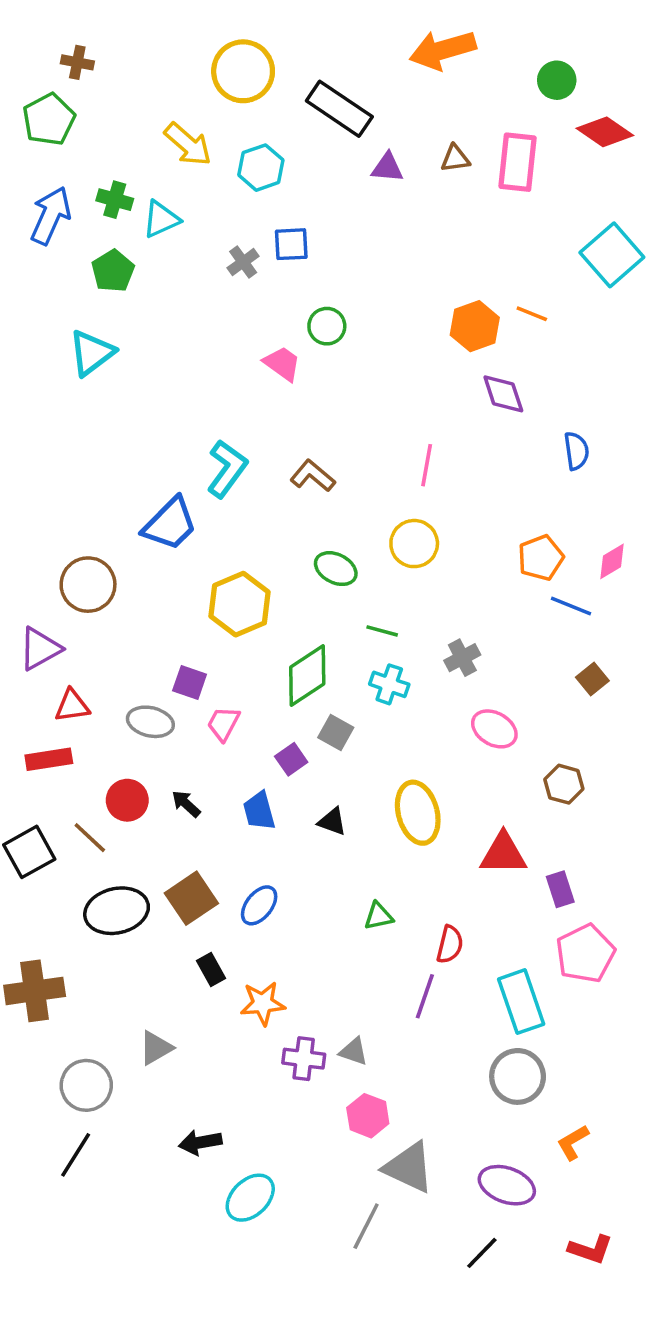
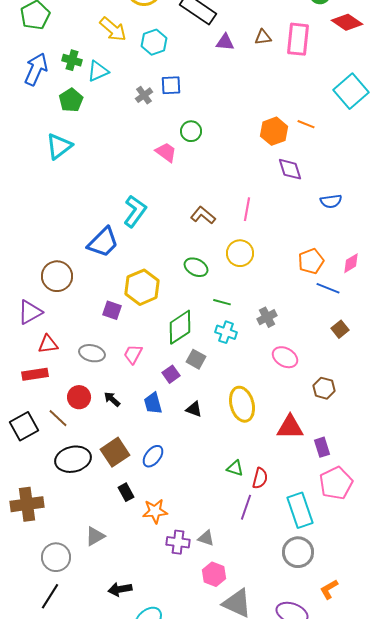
blue semicircle: (576, 451) -> (331, 201), turned 90
brown L-shape: (313, 476) -> (203, 215), moved
purple square: (190, 683) -> (112, 310), moved
green triangle: (379, 916) -> (235, 468), moved, turned 30

